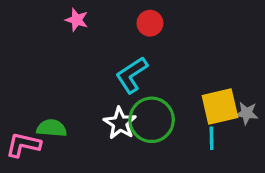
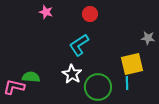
gray star: (247, 113) -> (148, 38), moved
green circle: (152, 120) -> (98, 87), moved

